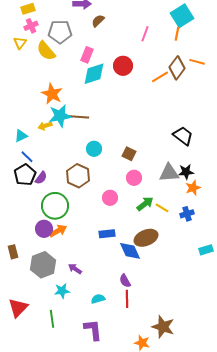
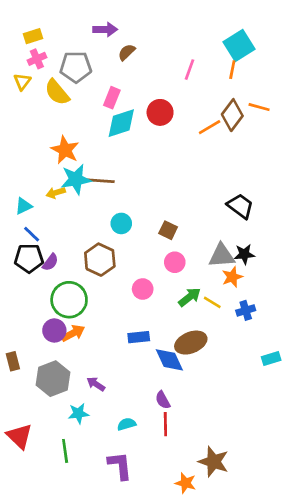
black pentagon: (25, 175) -> (29, 258), turned 30
orange star: (193, 188) -> (232, 277), moved
red triangle: (18, 308) -> (20, 436), turned -30

